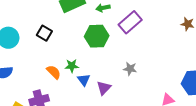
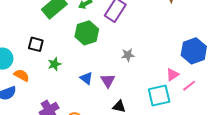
green star: (72, 66) -> (54, 64), moved
orange semicircle: (54, 72) -> (22, 75), moved

